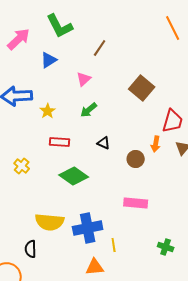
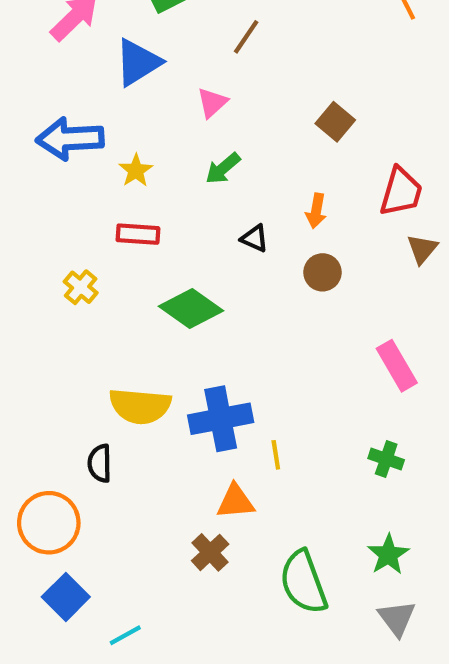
blue triangle: (49, 60) -> (138, 62), size x1.4
brown square: (142, 88) -> (335, 122), size x0.7
red rectangle: (60, 142) -> (138, 234), moved
orange arrow: (156, 144) -> (316, 211), moved
pink rectangle: (136, 203) -> (397, 366), moved, turned 55

